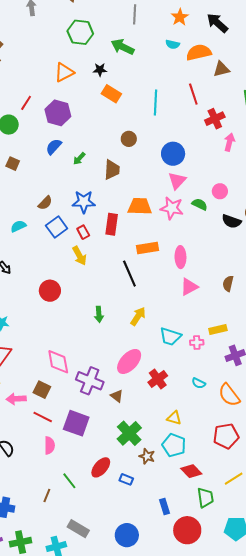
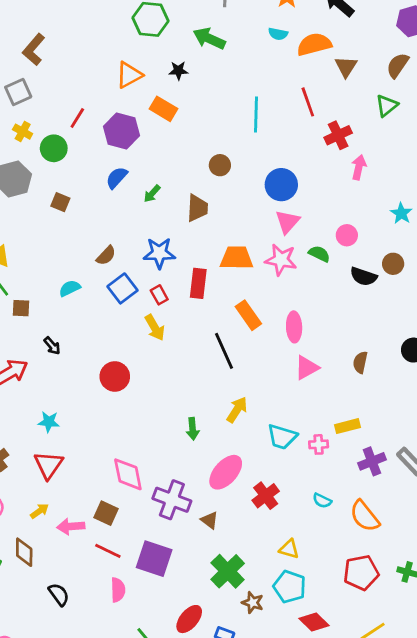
brown triangle: (221, 69) -> (346, 67), turned -42
orange rectangle: (111, 94) -> (163, 109), moved
orange rectangle: (147, 248) -> (248, 315), turned 65
green arrow: (99, 314) -> (193, 429), moved

